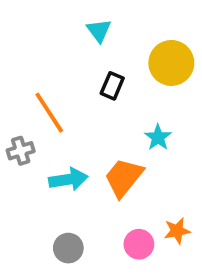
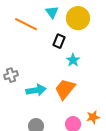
yellow circle: (171, 63) -> (78, 18), moved
orange line: (49, 113) -> (26, 24), moved, turned -30
cyan star: (158, 137) -> (73, 60), moved

